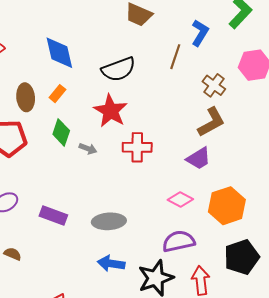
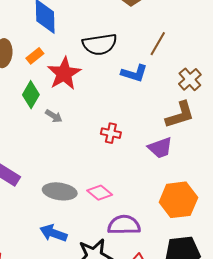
blue L-shape: (200, 33) -> (134, 73), moved, turned 64
red star: (111, 111) -> (64, 73), moved
red cross: (137, 147) -> (111, 133), moved, size x0.7
pink diamond: (180, 200) -> (100, 193), moved

